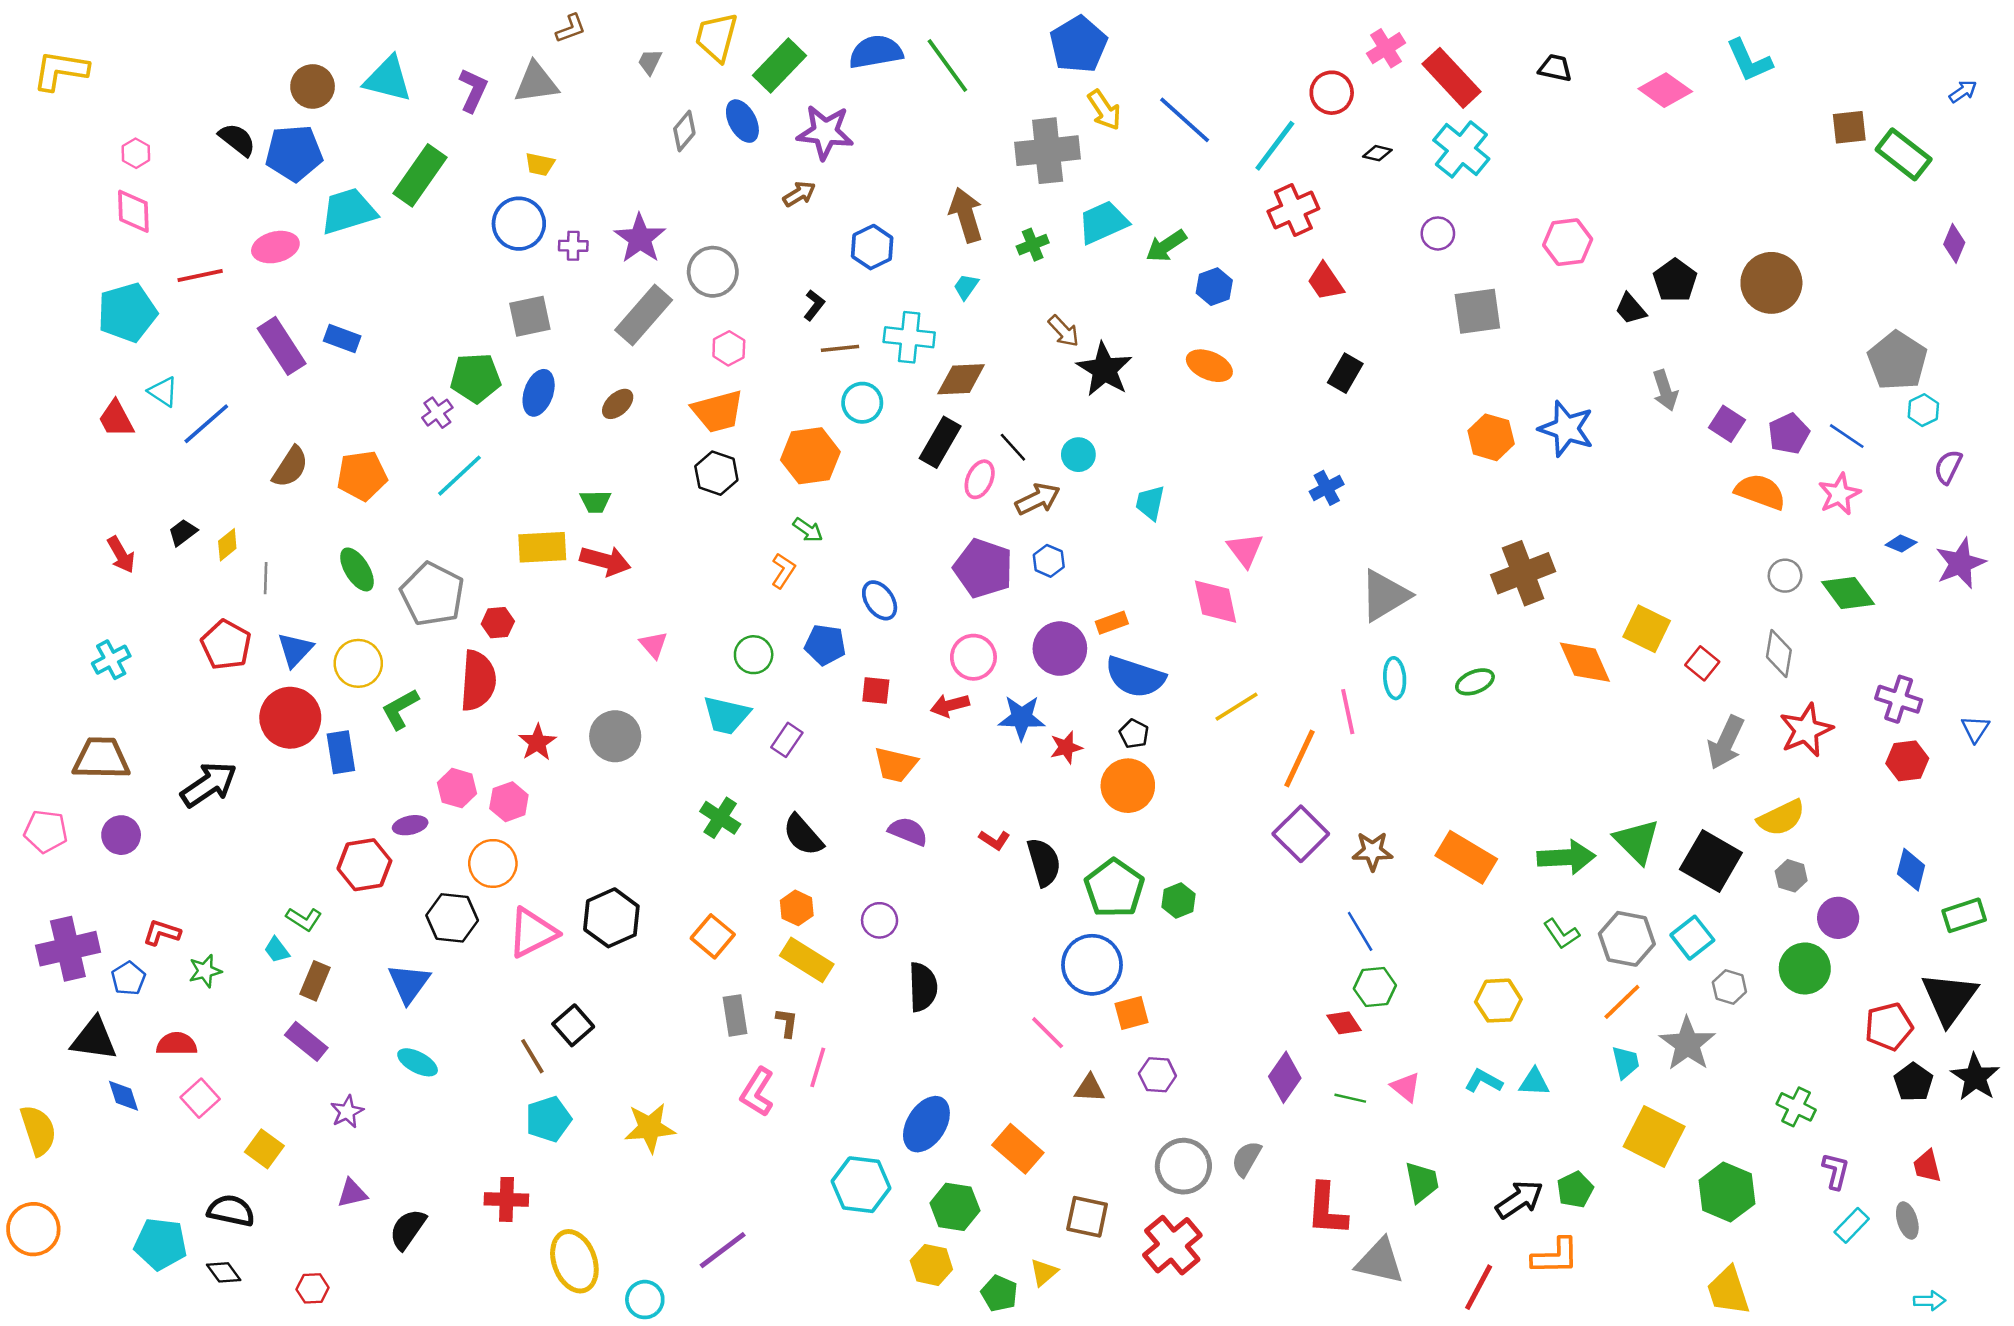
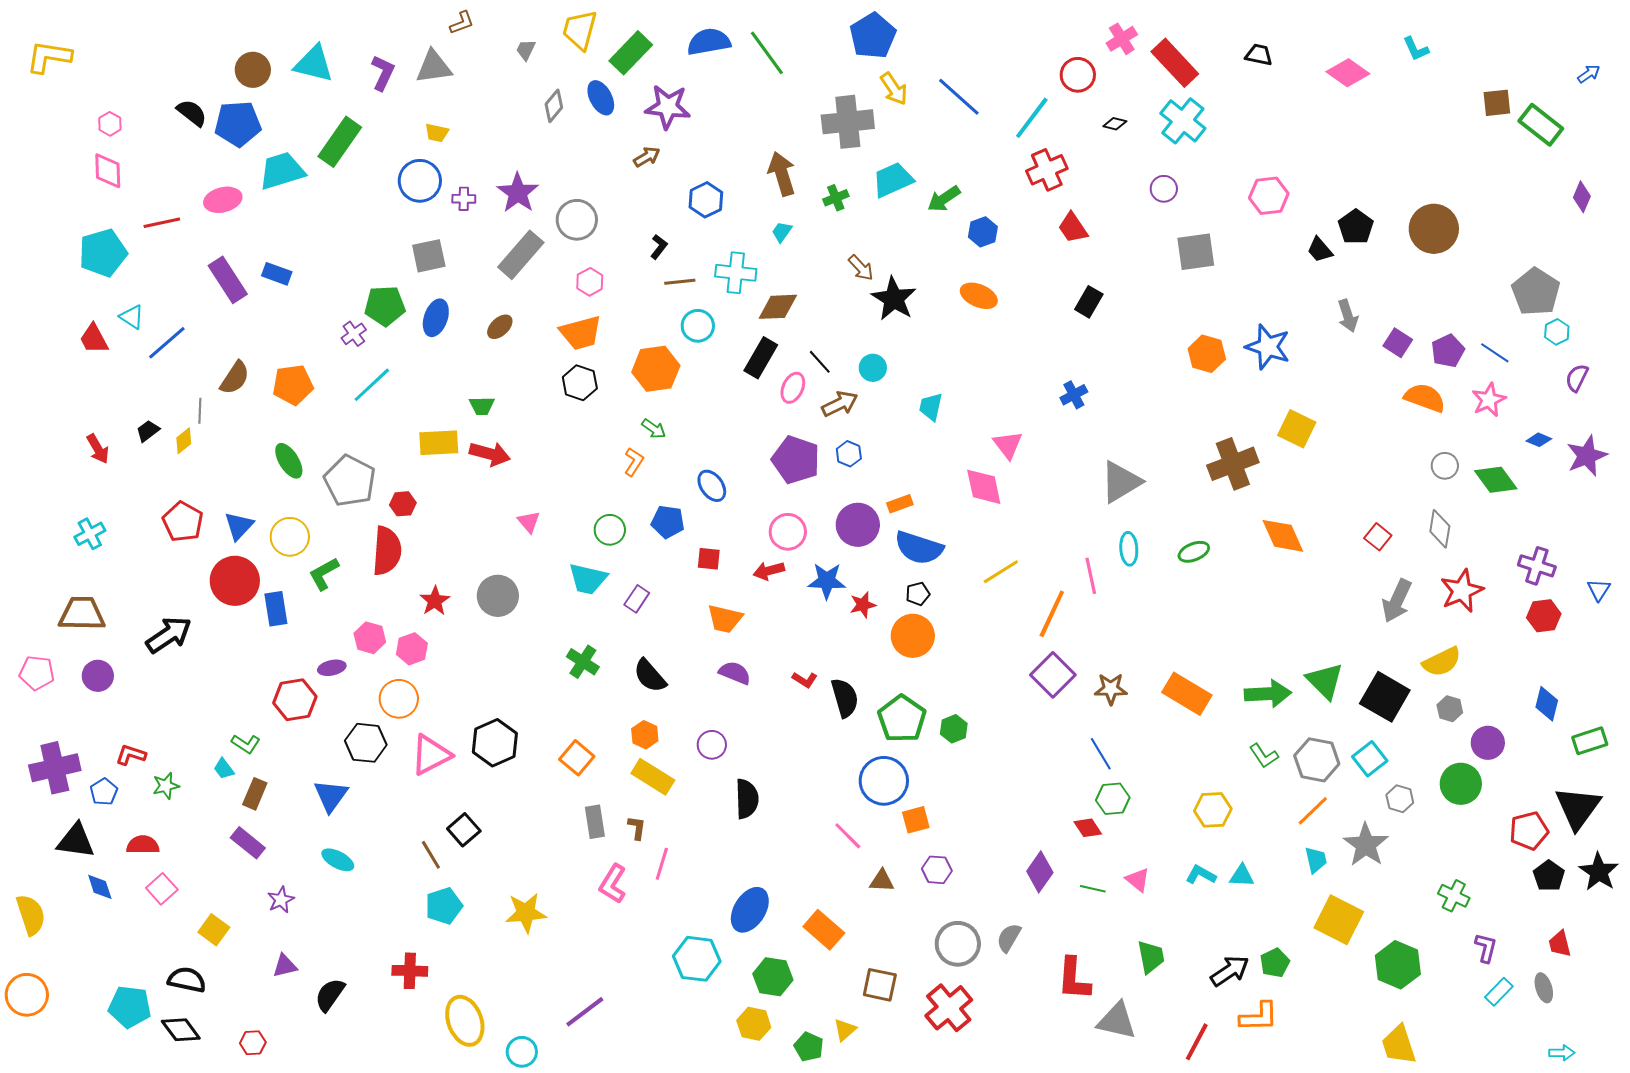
cyan L-shape: (1749, 61) -> (1416, 49), size x0.7
gray line: (266, 578) -> (200, 411), moved
yellow square: (1647, 629) -> (1297, 429), moved
black pentagon: (1134, 734) -> (918, 594), turned 30
black diamond: (224, 1272) -> (181, 1030), size x1.4

